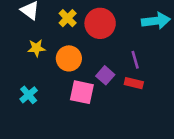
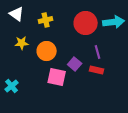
yellow cross: (68, 18) -> (46, 20), turned 32
red circle: (100, 23) -> (86, 23), moved
cyan cross: (29, 95) -> (12, 86), moved

